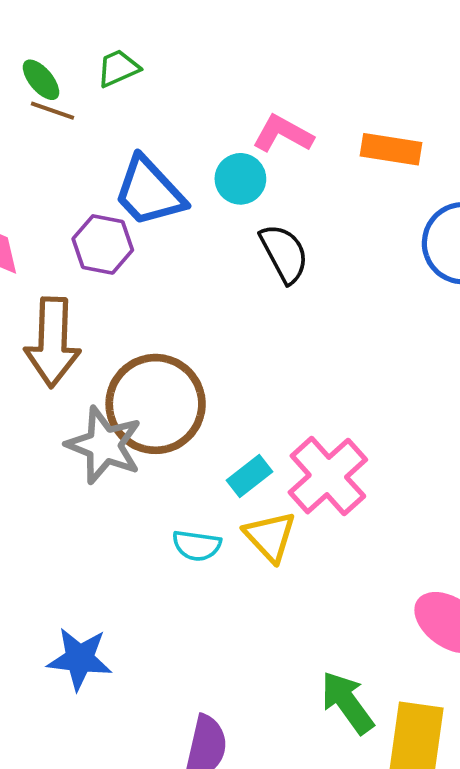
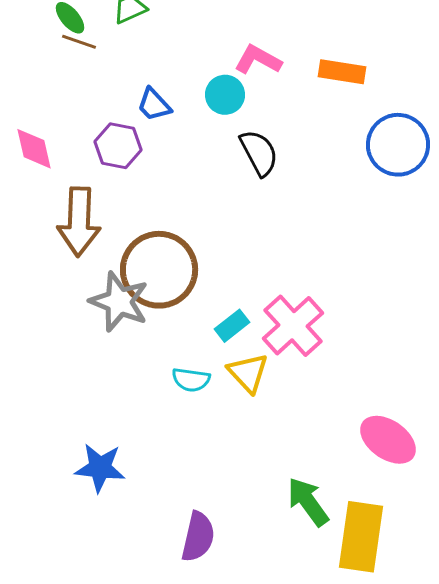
blue trapezoid: (149, 192) -> (154, 105), size x0.6

